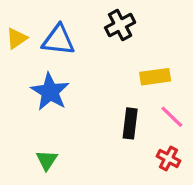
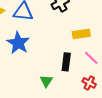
green triangle: (47, 160) -> (46, 81), moved

